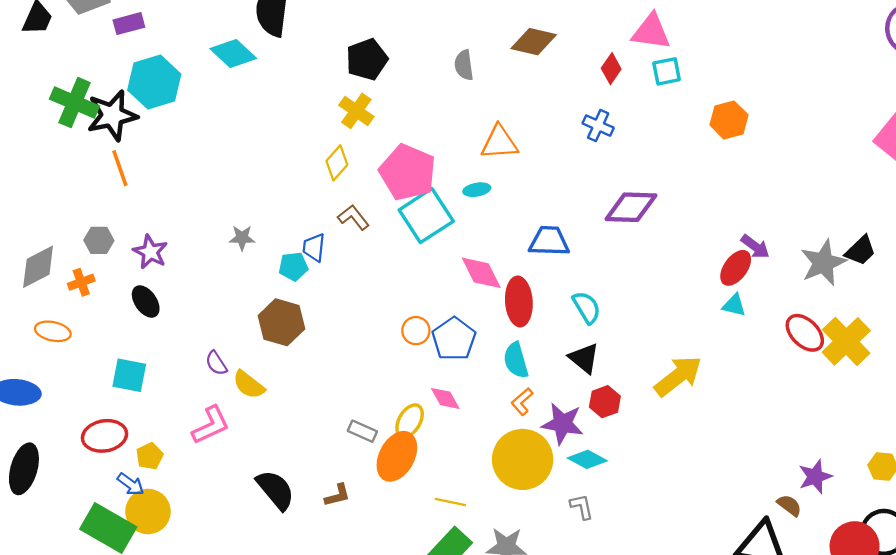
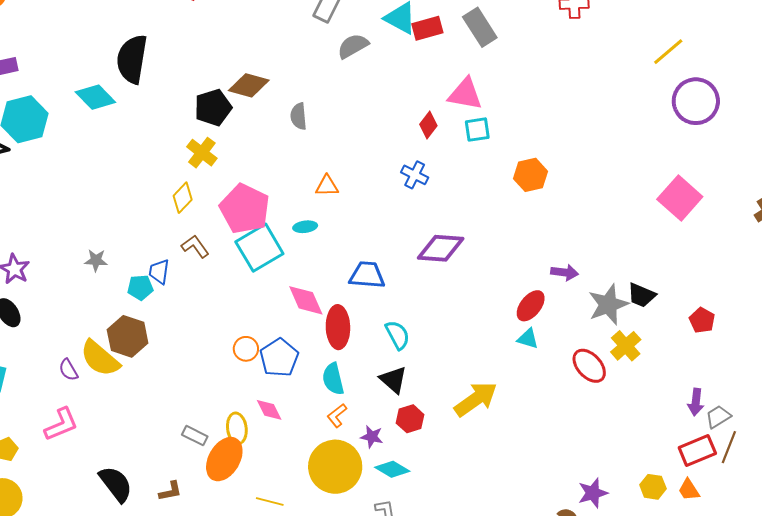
brown diamond: (534, 42) -> (249, 85), moved
orange triangle: (499, 142) -> (327, 186), size x0.7
purple arrow: (755, 247) -> (565, 272), moved, turned -32
black trapezoid: (860, 251) -> (642, 295), turned 64
yellow cross: (846, 341) -> (626, 346), moved, size x0.7
yellow semicircle: (249, 385) -> (100, 358), moved, size x1.4
yellow ellipse: (410, 421) -> (237, 428), turned -40
purple star: (563, 424) -> (372, 437), size x0.6

